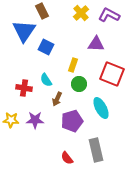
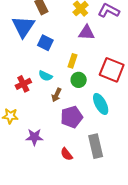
purple triangle: (96, 44) -> (87, 33), moved
cyan semicircle: (46, 80) -> (45, 76), turned -32
red cross: (24, 88) -> (23, 84), turned -35
purple star: (35, 120) -> (34, 137), moved

